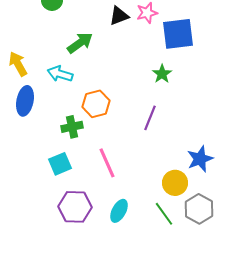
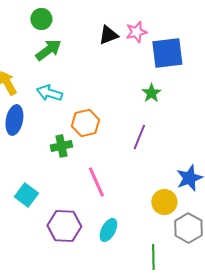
green arrow: (80, 43) -> (48, 50), moved
cyan square: (60, 164) -> (26, 195), moved, turned -30
green line: (164, 214) -> (153, 257), moved, turned 35

